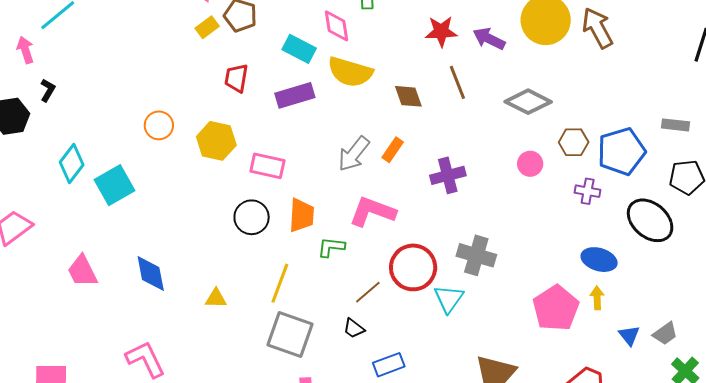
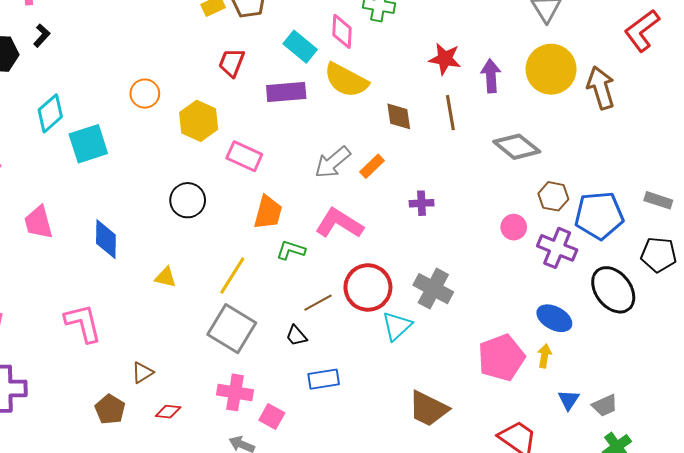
purple arrow: (489, 39) -> (491, 76), turned 48
pink circle: (530, 164) -> (514, 227), moved
purple cross: (448, 175) -> (422, 203), size x0.7
purple cross: (588, 191) -> (557, 248), size x1.5
black circle: (252, 217) -> (188, 200), moved

